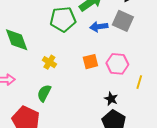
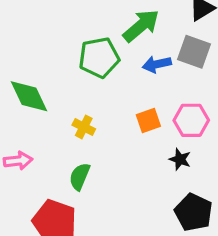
black star: (111, 99) -> (180, 159), moved

